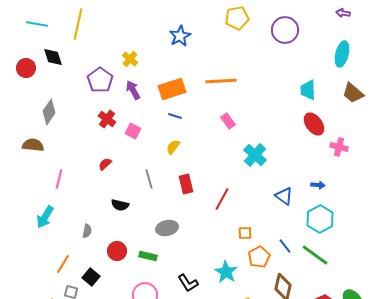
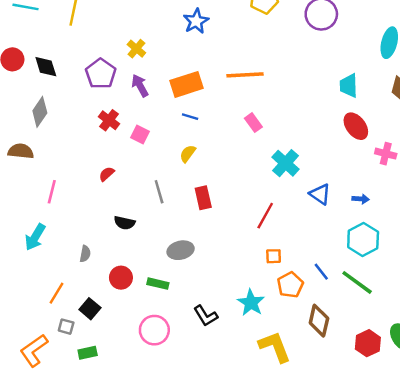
black diamond: (53, 57) -> (46, 67), moved
blue triangle: (284, 196) -> (320, 194), moved
red line: (222, 199) -> (265, 216), moved

